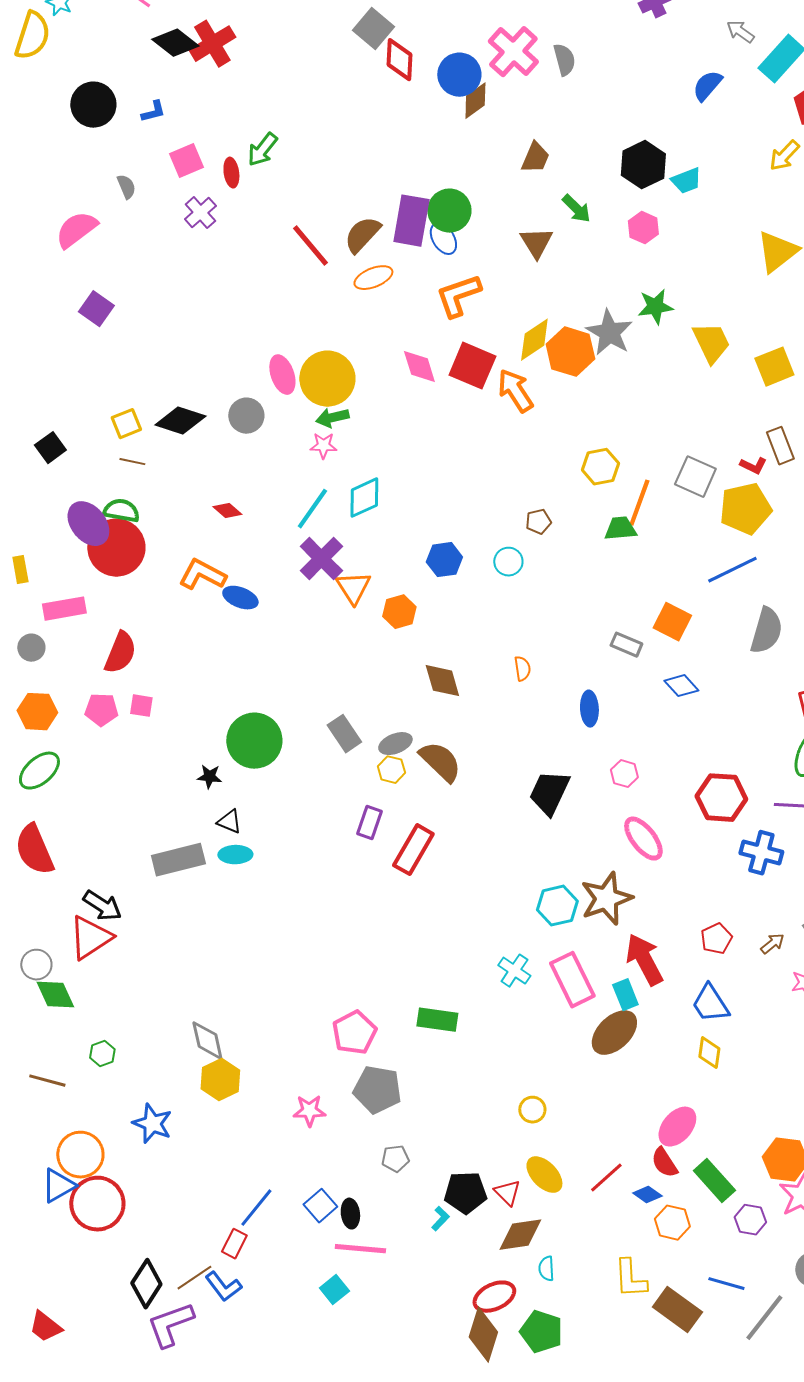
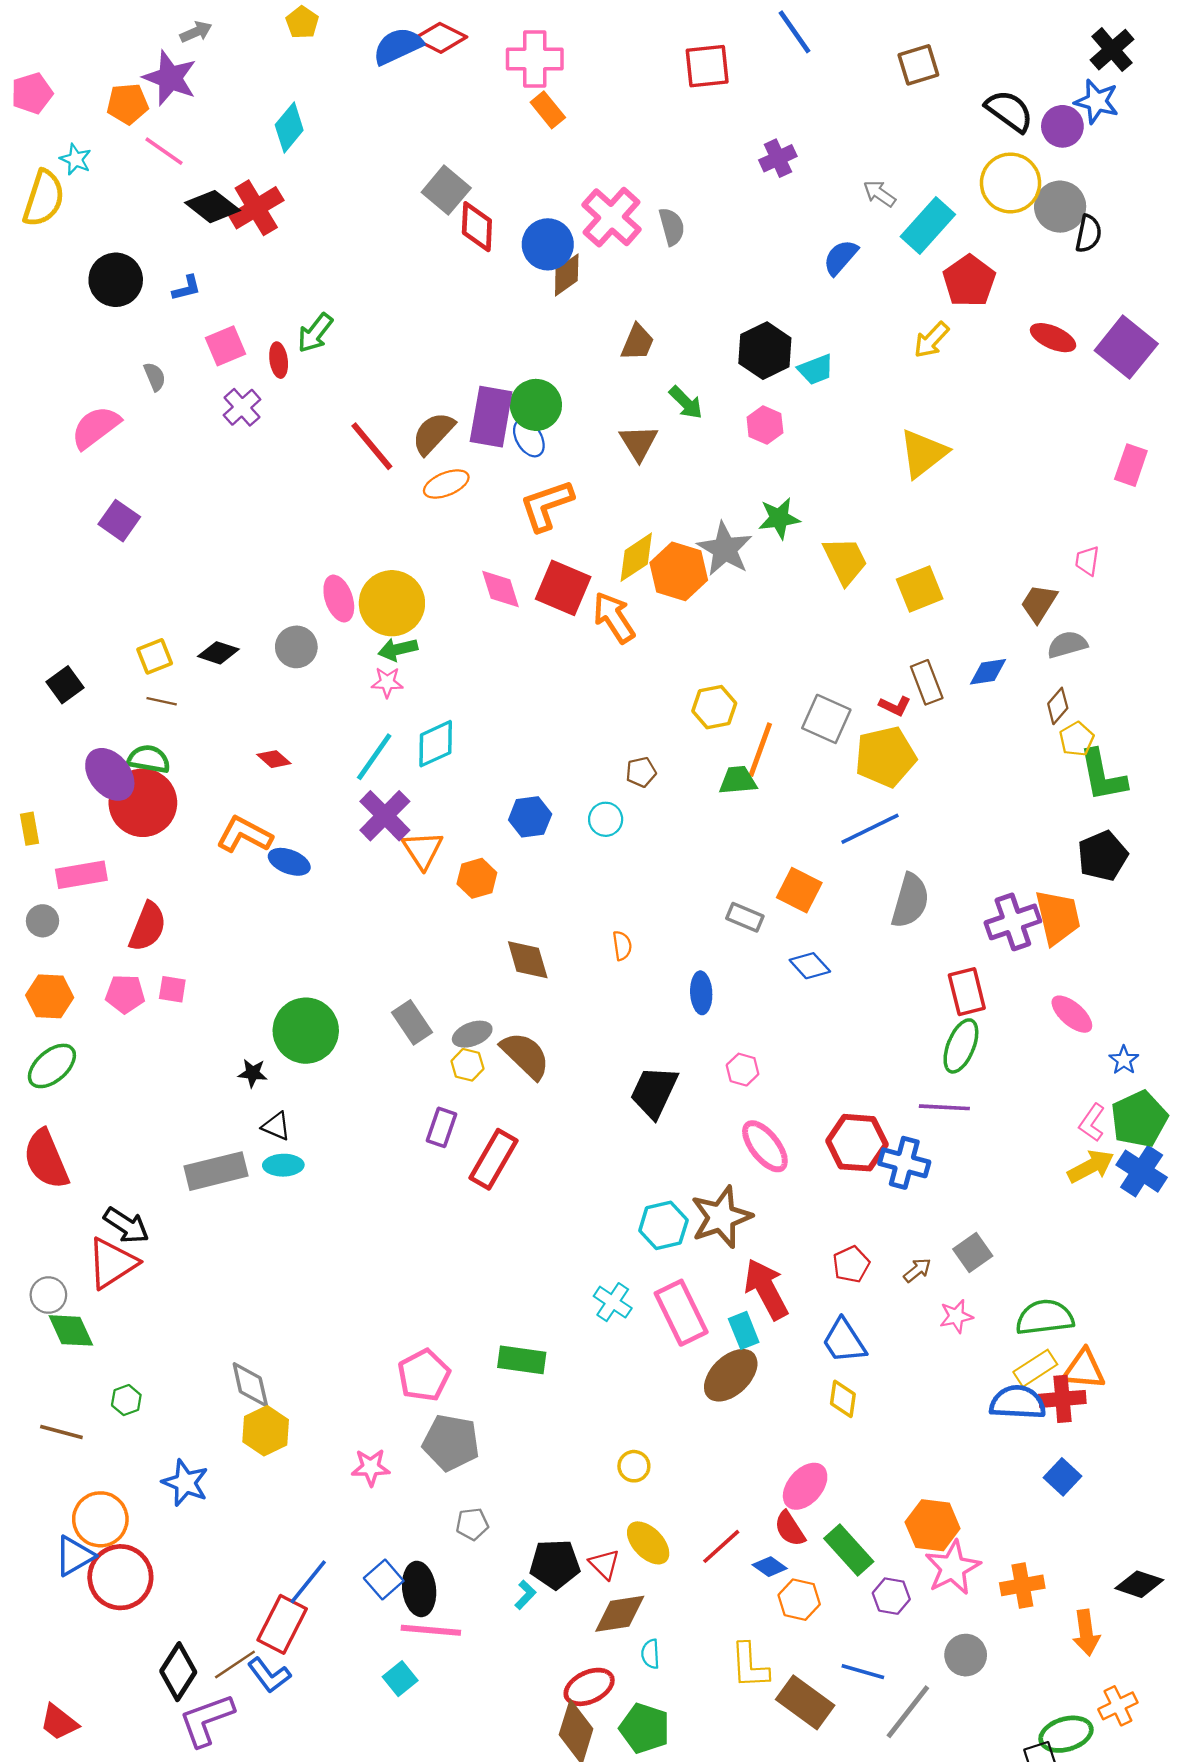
black diamond: (180, 421) -> (218, 653), size x0.7
red hexagon: (721, 798) -> (857, 1143), moved
black ellipse: (350, 1214) -> (419, 1589), size x1.5
red rectangle: (234, 1244) -> (282, 1624), size x1.6

